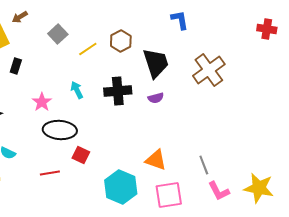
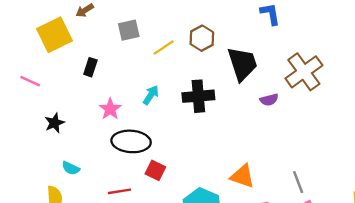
gray square: (58, 34) -> (129, 30), turned 30
black rectangle: (16, 66) -> (90, 67), moved
cyan arrow: (77, 90) -> (151, 95), turned 60
purple semicircle: (156, 98) -> (269, 100), moved

